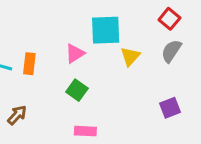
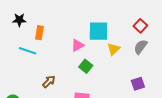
orange rectangle: (29, 64) -> (39, 33), moved
green square: (77, 90) -> (86, 66), moved
brown arrow: (17, 115) -> (49, 82), moved

